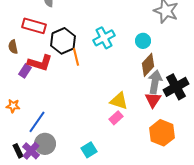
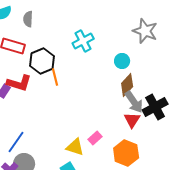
cyan cross: (104, 38) -> (83, 41), moved
gray arrow: (155, 82) -> (134, 102), turned 135
yellow triangle: (119, 101) -> (75, 147), moved
orange hexagon: (162, 133) -> (126, 153), moved

